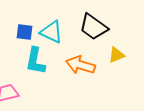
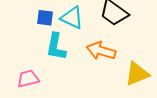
yellow triangle: (116, 55) -> (137, 74), moved, size x1.5

